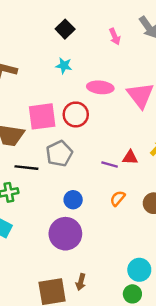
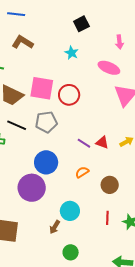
pink ellipse: (100, 87) -> (109, 68), moved
blue circle: (73, 200) -> (46, 162), size x1.5
cyan circle: (139, 270) -> (70, 211), moved
brown arrow: (81, 282) -> (55, 227), moved

